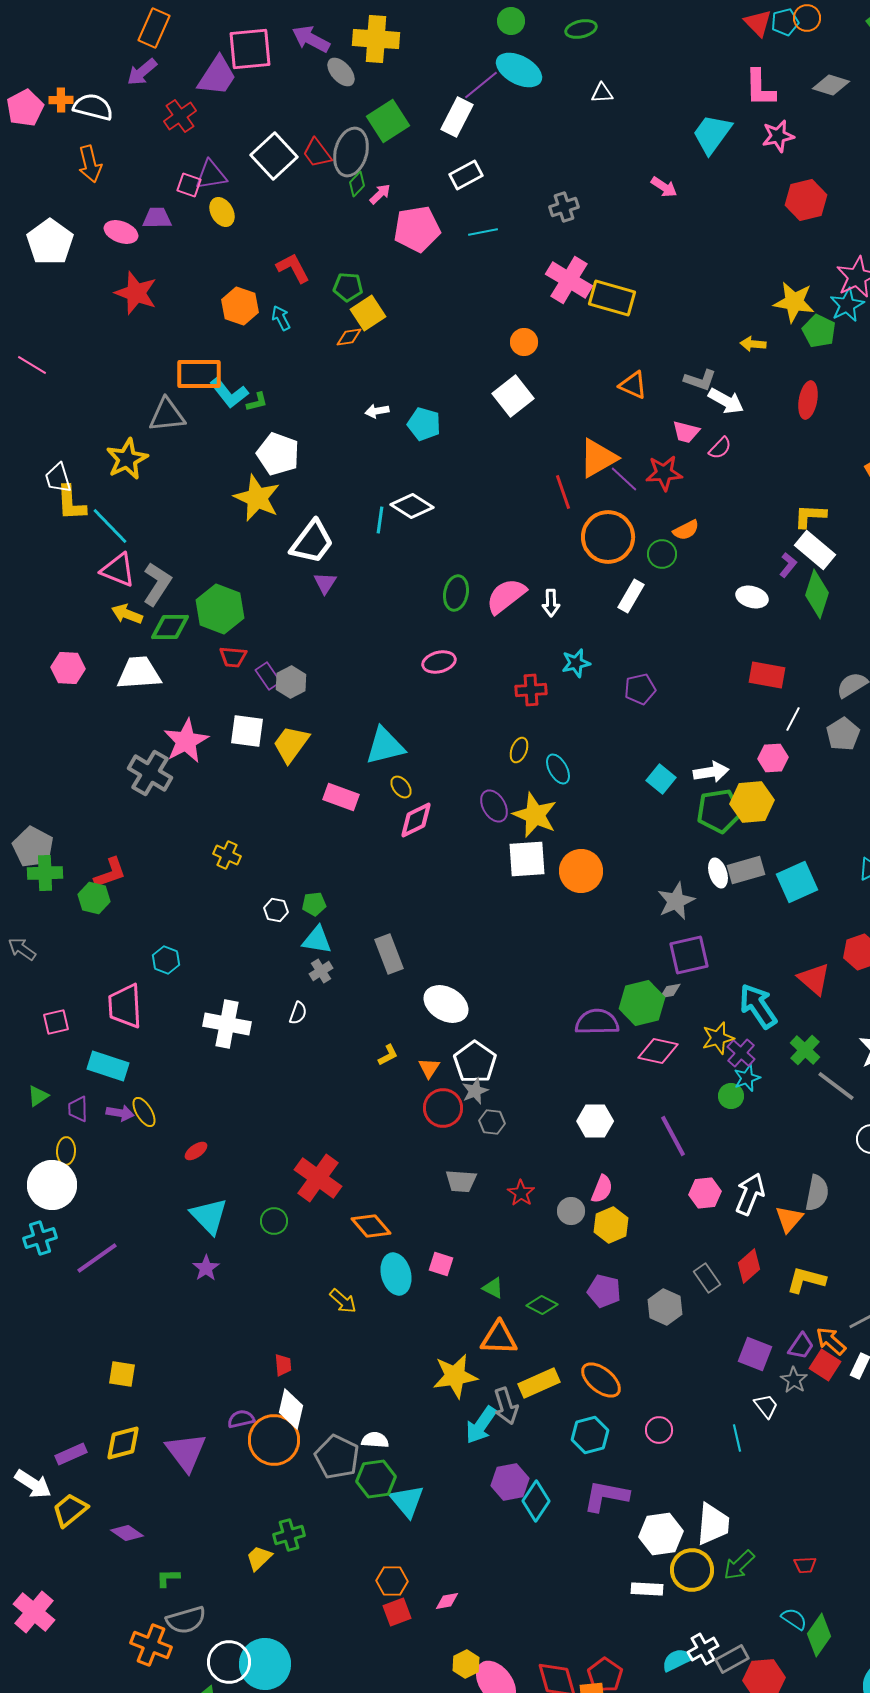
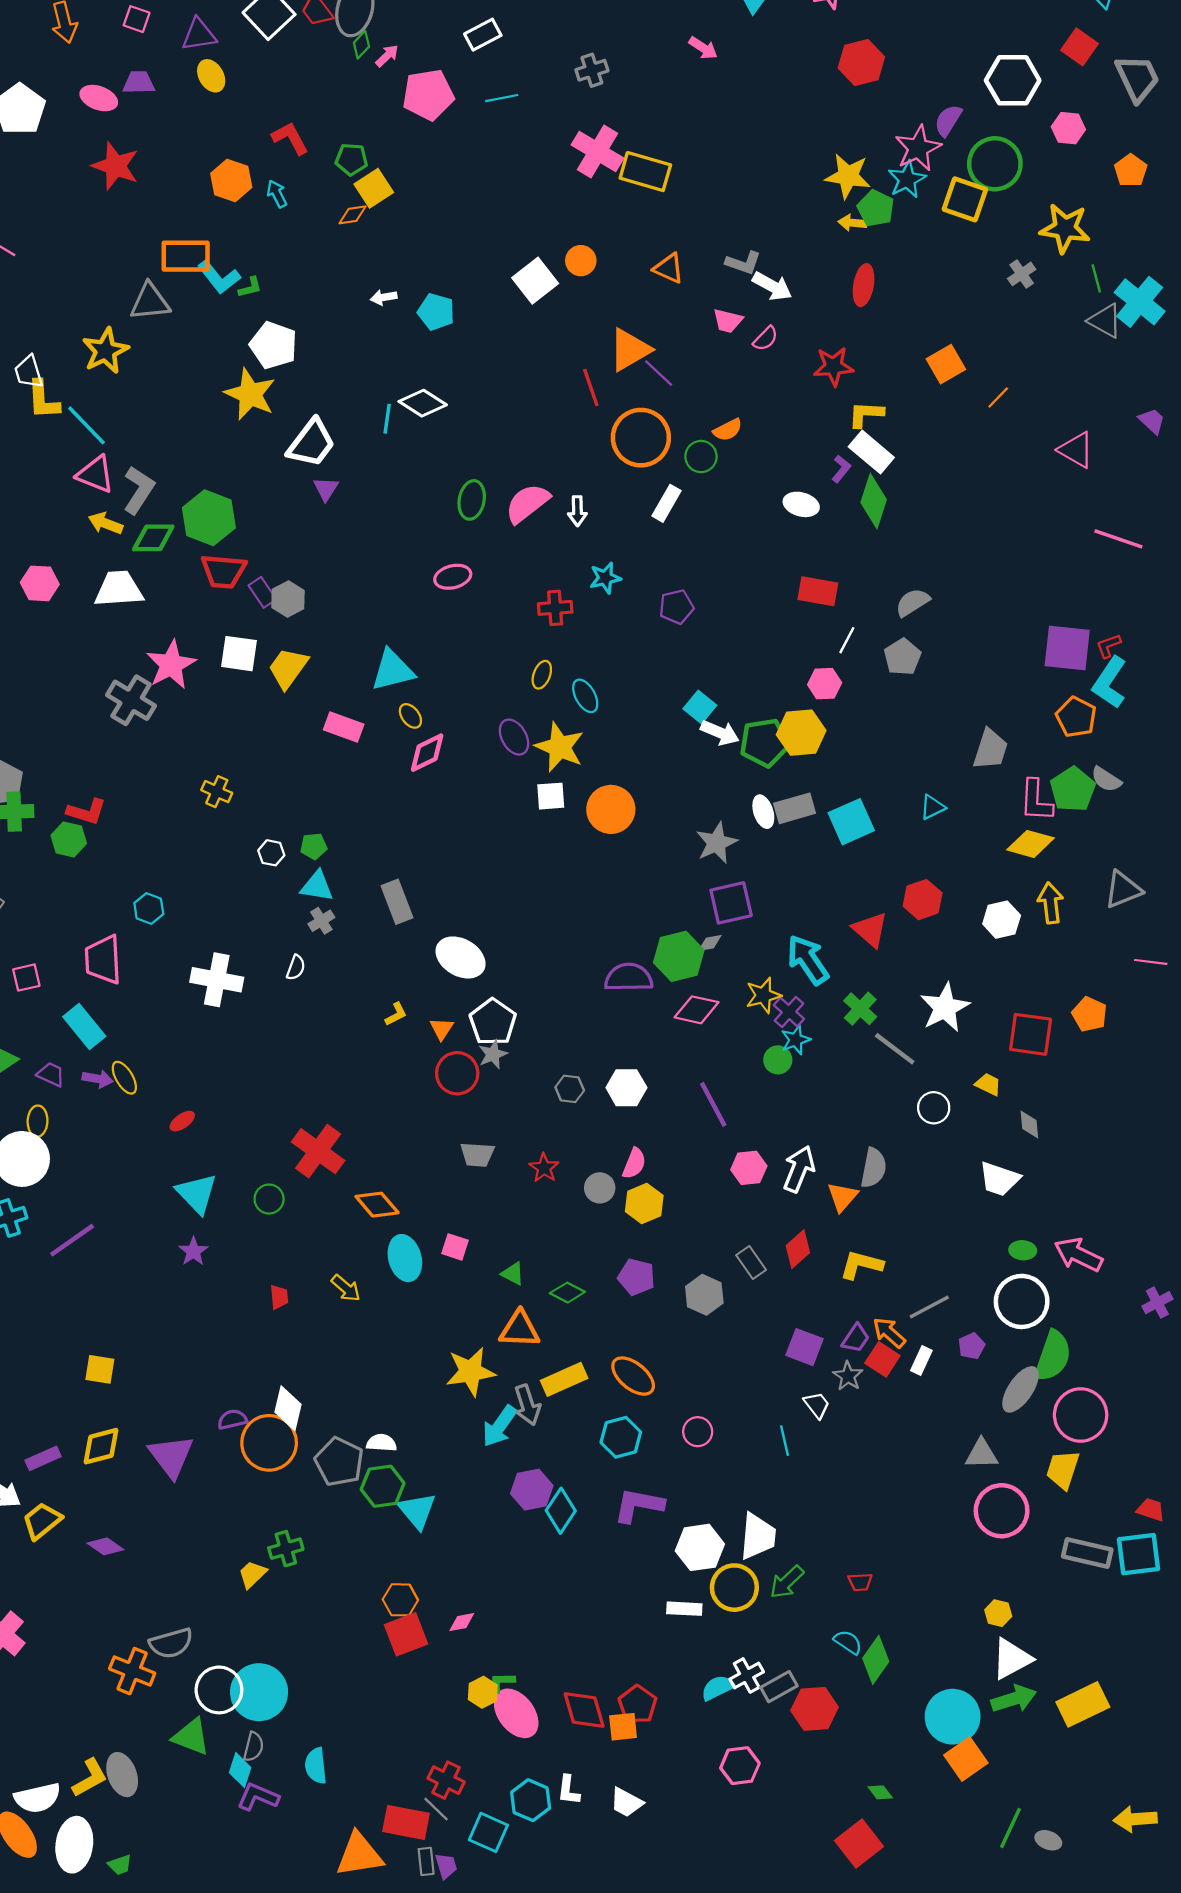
pink square: (189, 185) -> (137, 19), moved
orange circle: (524, 342) -> (581, 261), moved
yellow arrow: (753, 344) -> (852, 223), moved
red star: (664, 473) -> (833, 366), moved
red trapezoid: (233, 657) -> (223, 571), size x1.5
white arrow: (711, 772) -> (720, 733), moved, turned 32
white square: (527, 859) -> (551, 796), size x0.7
red L-shape: (110, 873) -> (87, 812), turned 36
cyan rectangle: (108, 1066) -> (84, 1026), turned 33
purple trapezoid: (78, 1109) -> (51, 1074), turned 116
gray hexagon: (492, 1122) -> (570, 1089), moved
red trapezoid: (283, 1365) -> (279, 1297), moved
green L-shape: (168, 1578) -> (502, 1682), moved
red square: (397, 1612) -> (406, 1634), size x1.4

